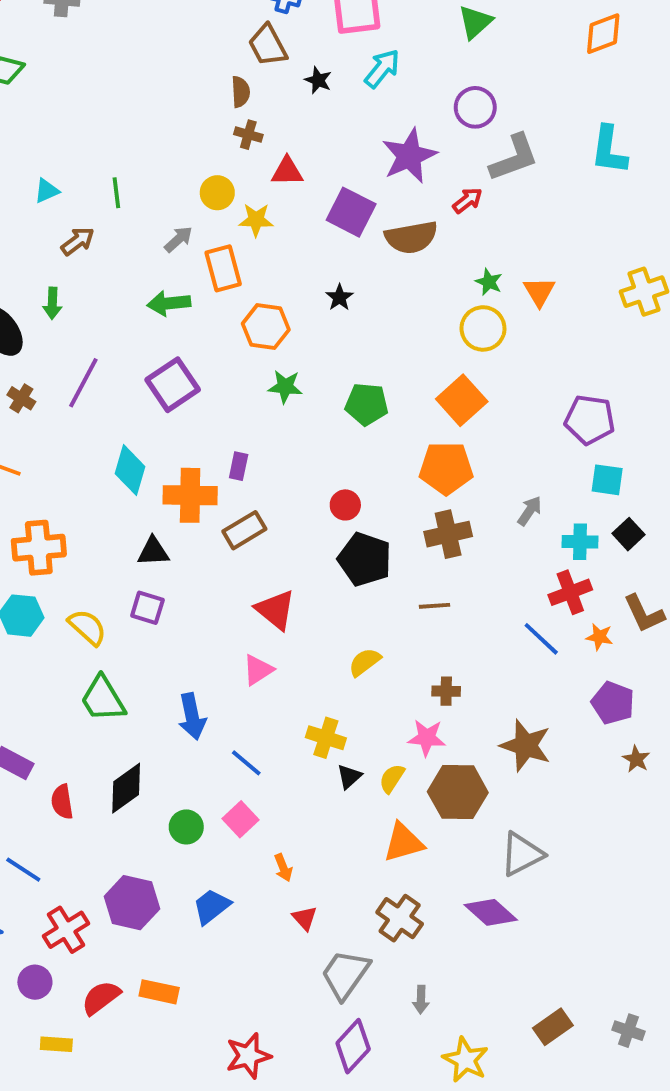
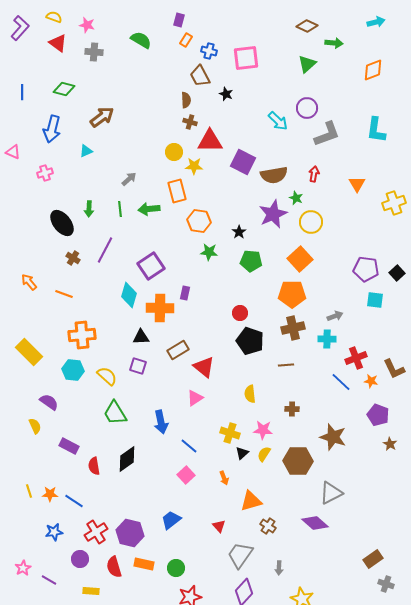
cyan arrow: (382, 69) -> (278, 121), moved, turned 95
purple star: (409, 156) -> (273, 214), moved
red triangle: (287, 171) -> (210, 141), size x1.5
green line: (116, 193) -> (120, 209), moved
red arrow: (467, 200) -> (314, 174), moved, turned -42
gray arrow: (178, 239) -> (129, 179), moved
brown arrow: (78, 241) -> (102, 117), moved, size x1.4
green star: (489, 282) -> (296, 198), moved
orange triangle: (539, 292) -> (357, 184), moved
black star: (339, 297) -> (239, 232), moved
purple square: (173, 385) -> (151, 266), moved
gray arrow: (530, 511) -> (335, 316), turned 35
brown rectangle: (244, 530) -> (178, 350), moved
black square: (628, 534) -> (397, 273), moved
cyan cross: (580, 542) -> (327, 339), moved
yellow semicircle: (365, 662) -> (250, 394), turned -60
pink star: (427, 738) -> (263, 430), moved
green circle: (186, 827) -> (176, 568), moved
orange triangle: (403, 842) -> (251, 501), moved
orange arrow: (283, 868) -> (224, 478), moved
purple hexagon: (132, 903) -> (130, 533), moved
brown cross: (400, 918) -> (268, 526), size x0.7
red semicircle: (101, 998) -> (114, 567), turned -70
brown rectangle: (553, 1027) -> (373, 559), moved

